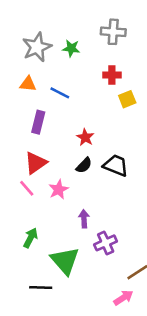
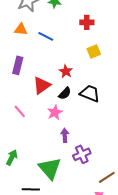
yellow square: (127, 99) -> (94, 51), moved
purple rectangle: (38, 122) -> (18, 65), moved
red triangle: (36, 163) -> (42, 85), moved
pink star: (59, 190) -> (55, 112), moved
green arrow: (31, 238) -> (12, 157), moved

